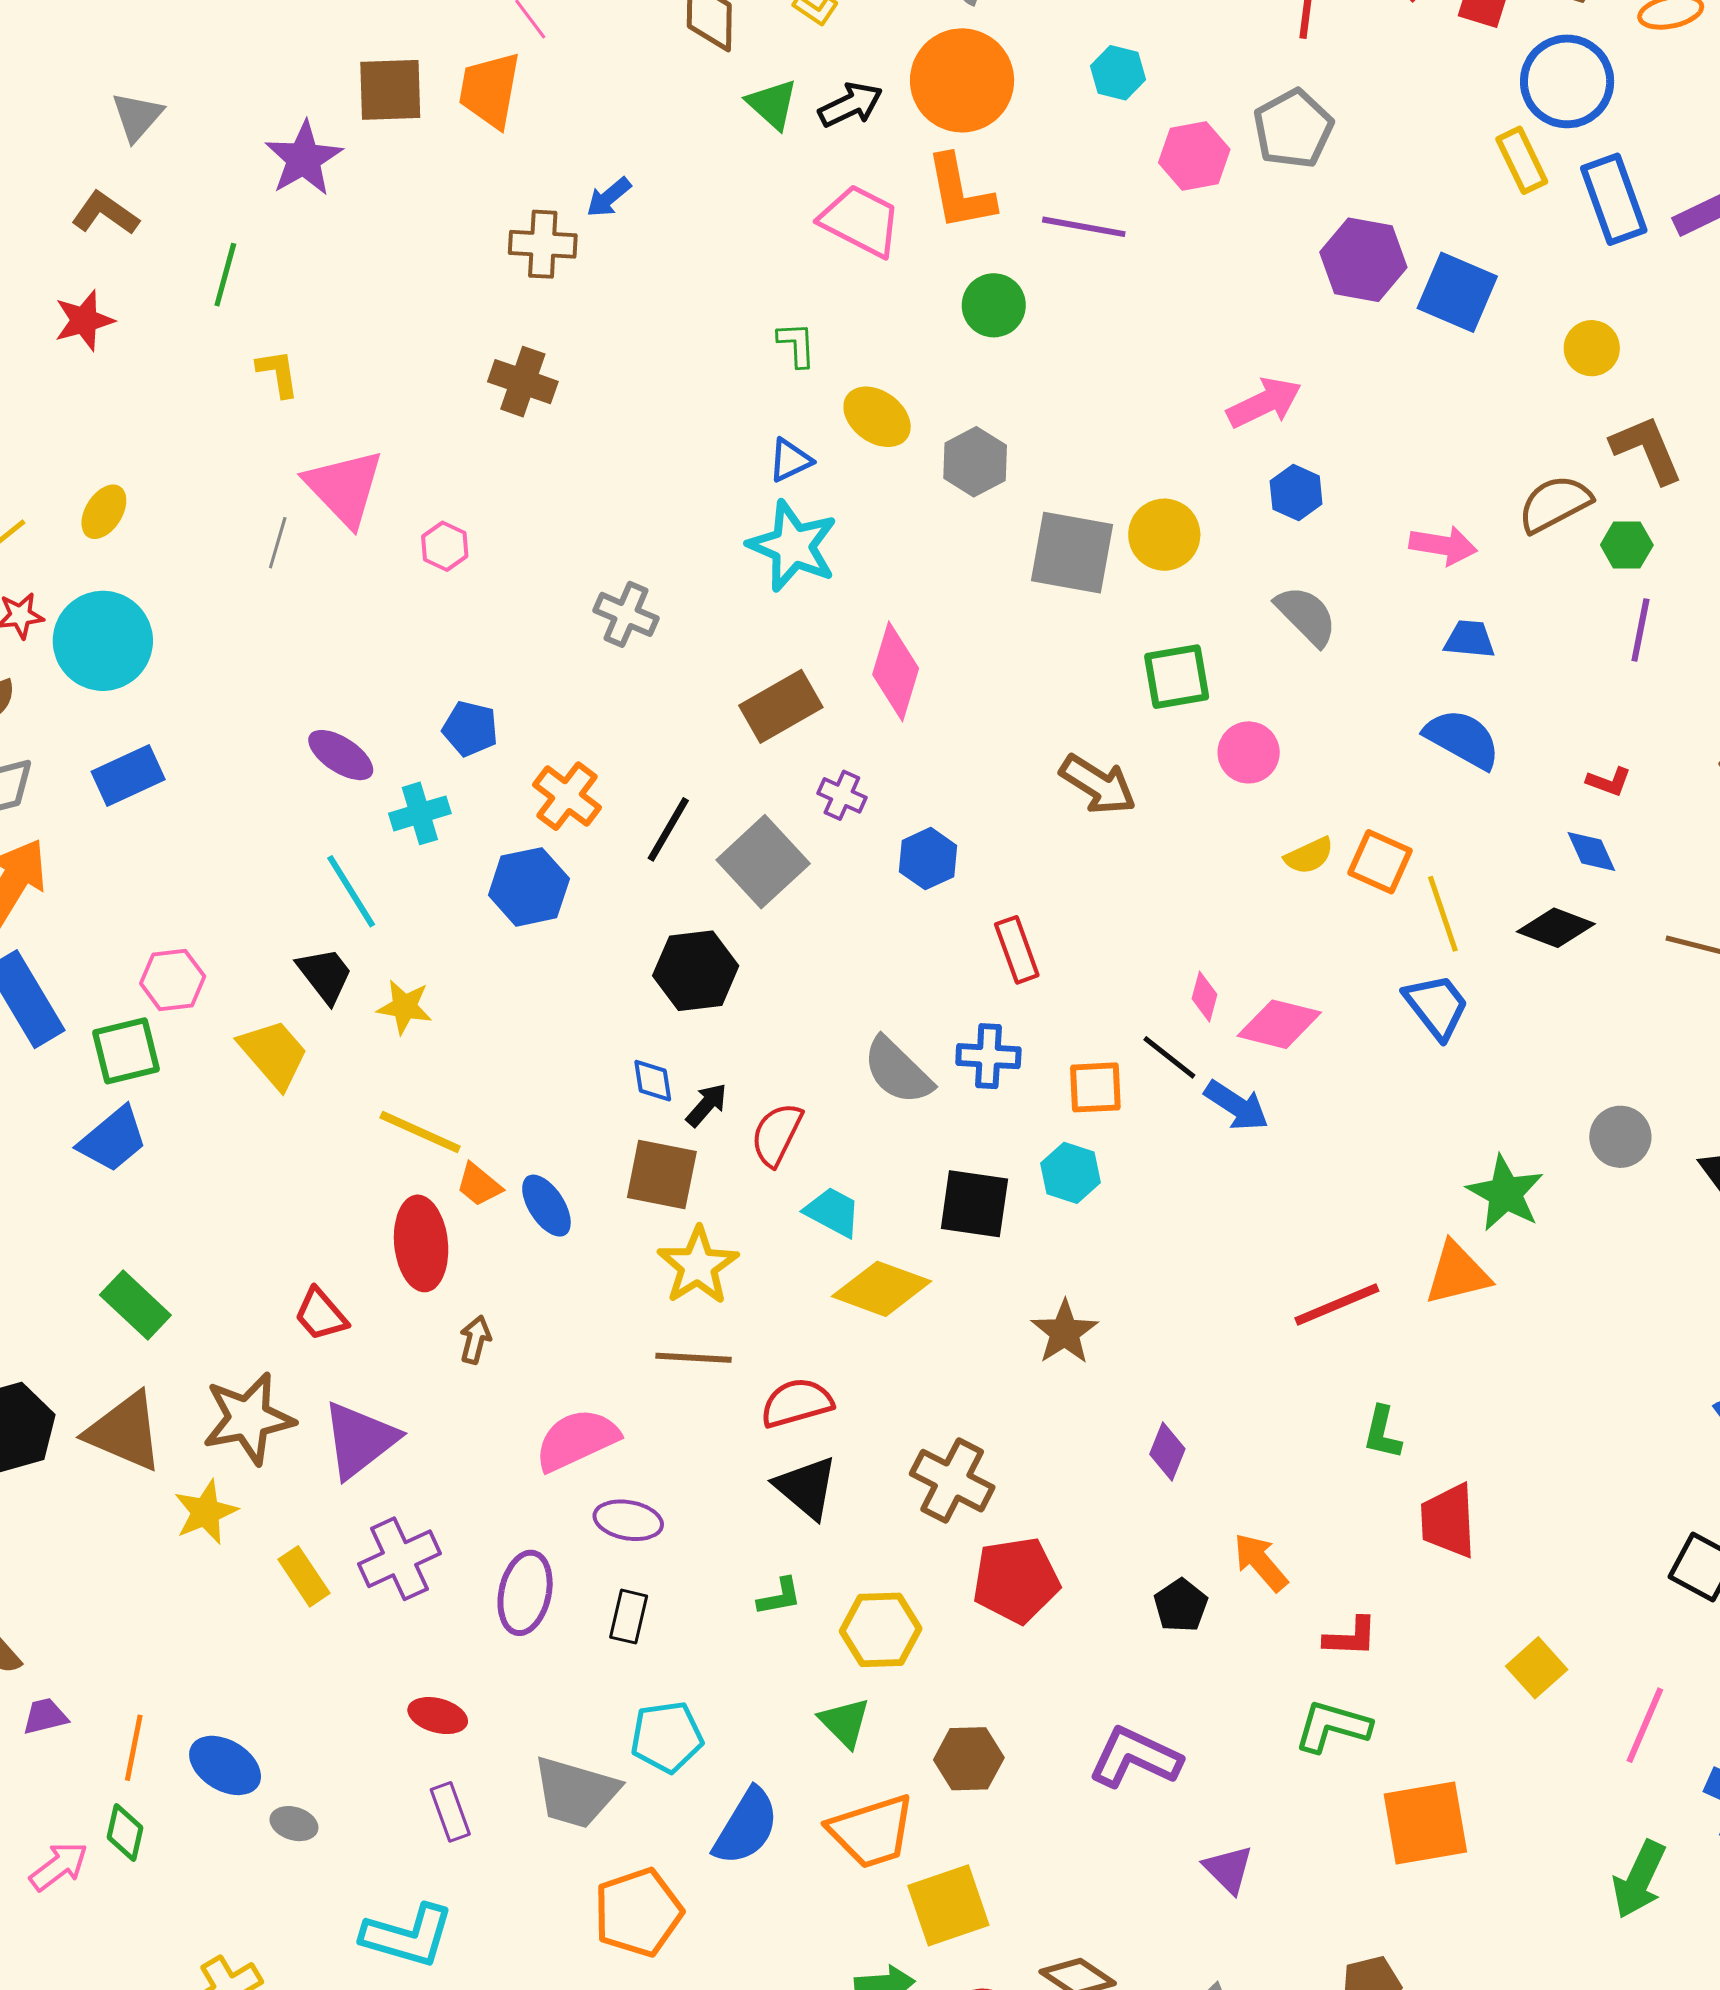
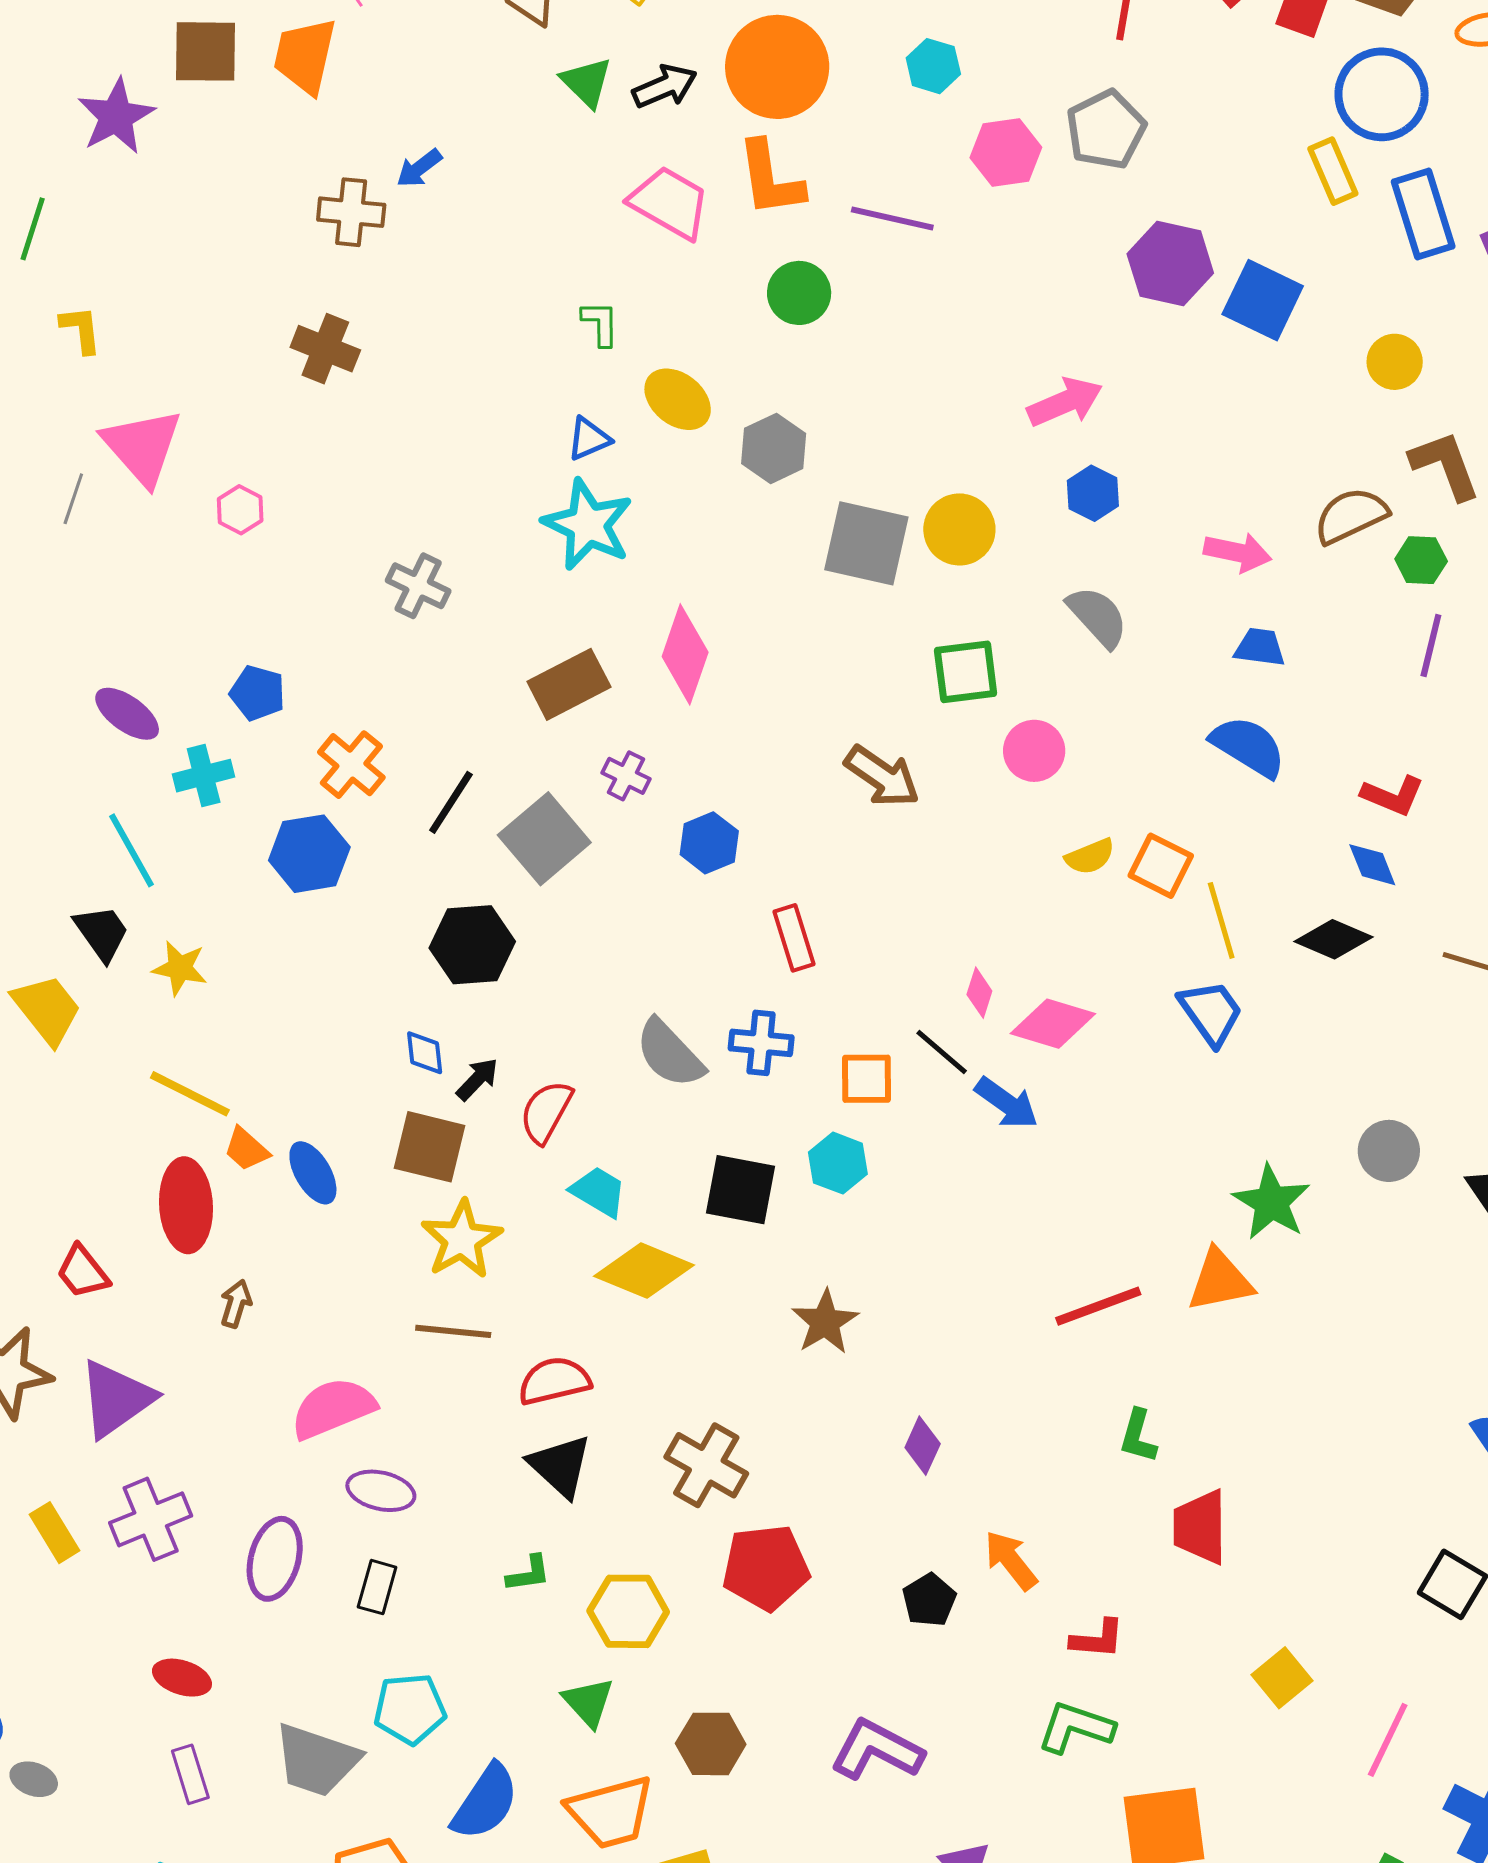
red L-shape: (1609, 782) -> (1393, 796), size x1.4

